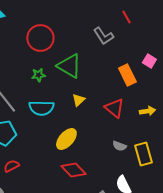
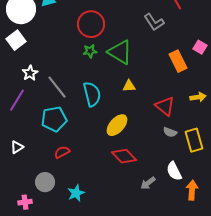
green star: (38, 75) -> (90, 51), moved
yellow triangle: (78, 100) -> (129, 86), turned 40
cyan semicircle: (41, 108) -> (92, 94), turned -105
red triangle: (114, 108) -> (165, 106), moved

